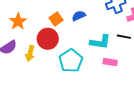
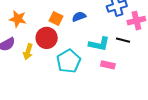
orange square: (56, 19) -> (56, 18), turned -32
orange star: (18, 21) -> (18, 19), turned -30

